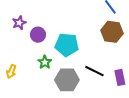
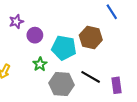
brown hexagon: (112, 32) -> (91, 38), moved

